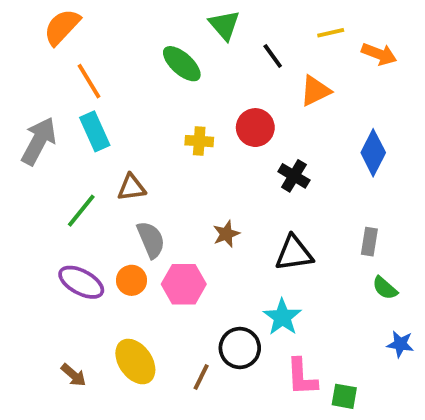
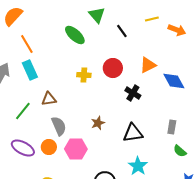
orange triangle: (315, 91) -> (148, 65), moved
blue diamond: (373, 153) -> (174, 81), turned -55
cyan star: (282, 317) -> (138, 166), moved

